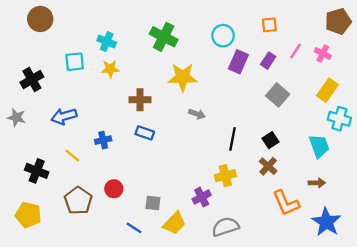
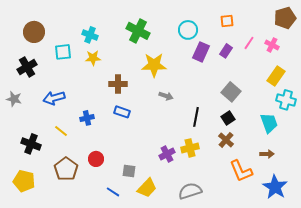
brown circle: (40, 19) -> (34, 32), moved
gray square: (278, 95) -> (231, 92), moved
purple cross: (202, 197) -> (167, 154), moved

